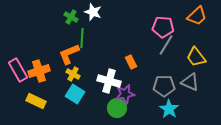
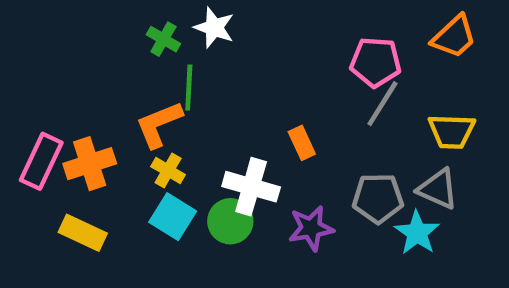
yellow trapezoid: (196, 57) -> (452, 131), turned -50
pink rectangle: (18, 70) -> (41, 161), turned 55
purple star: (125, 94) -> (311, 228), moved
green circle: (117, 108) -> (230, 221), moved
cyan star: (169, 109) -> (417, 233), moved

